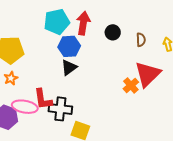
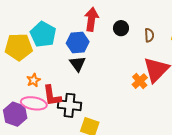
cyan pentagon: (57, 22) -> (43, 34), moved, turned -30
black triangle: (69, 67) -> (78, 64), turned -30
orange star: (11, 78) -> (34, 80), moved

